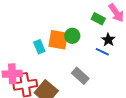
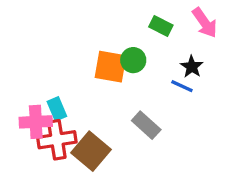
green rectangle: (98, 19) -> (161, 26), moved
cyan rectangle: (39, 47) -> (57, 109), moved

